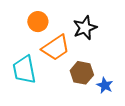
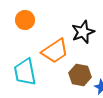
orange circle: (38, 22) -> (25, 20), moved

